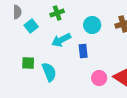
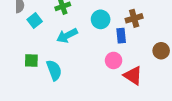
blue rectangle: (83, 51) -> (121, 36), moved
pink circle: (99, 78) -> (114, 60), moved

